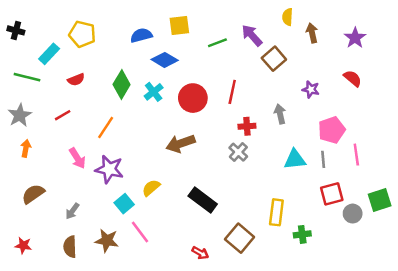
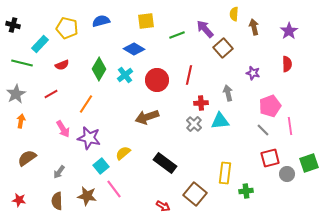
blue semicircle: (141, 35) -> (101, 21), moved
red semicircle: (353, 78) -> (287, 64), turned 49
cyan triangle: (295, 159) -> (220, 121), moved
gray line: (323, 159) -> (263, 130), turned -40

